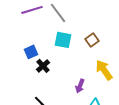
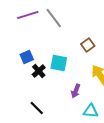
cyan square: (63, 40) -> (59, 63), moved

